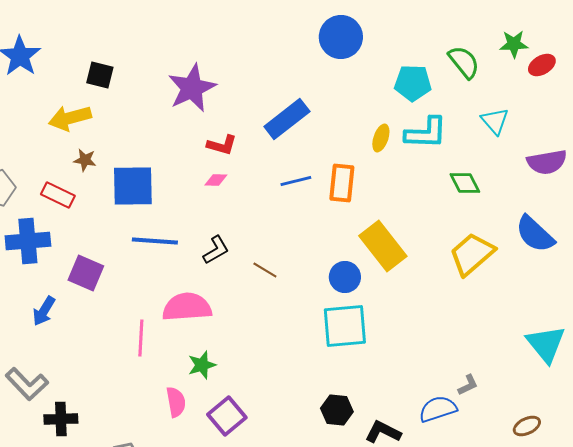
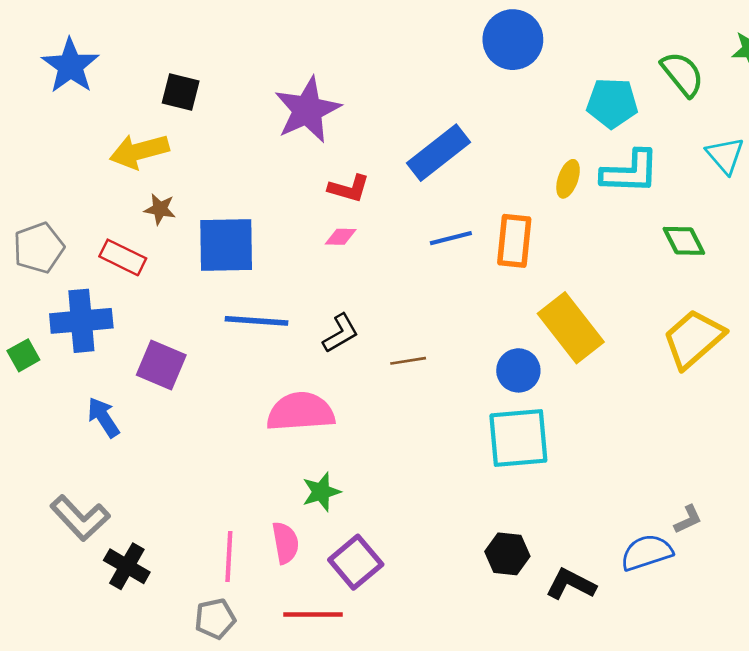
brown line: (265, 270) -> (408, 361), turned -40
blue arrow: (44, 311) -> (103, 417), turned 116
pink line: (141, 338) -> (229, 557), moved
black cross: (61, 419) -> (127, 566), turned 32

